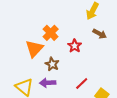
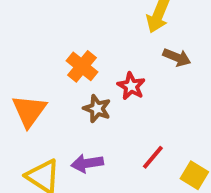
orange triangle: (34, 49) -> (29, 111), moved
brown star: (52, 64) -> (97, 109), moved

